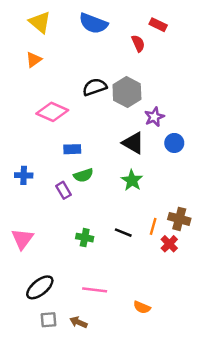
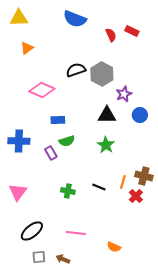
yellow triangle: (40, 22) -> (19, 18), moved, turned -42
red rectangle: (158, 25) -> (132, 31), moved
black triangle: (133, 143) -> (107, 115), turned -30
blue cross: (24, 175) -> (19, 141), size x1.5

